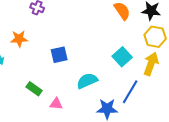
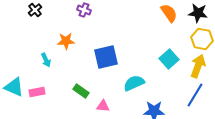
blue square: (59, 55) -> (106, 57), size x1.4
blue line: (130, 92) -> (195, 95), moved

